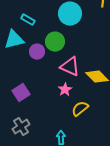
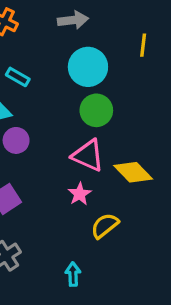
green circle: (55, 42) -> (96, 110), moved
purple circle: (37, 52) -> (16, 140), moved

